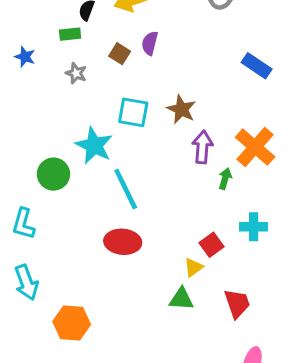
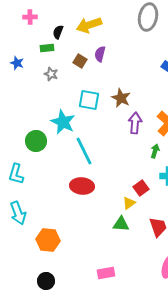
green arrow: (225, 179) -> (155, 151), moved

